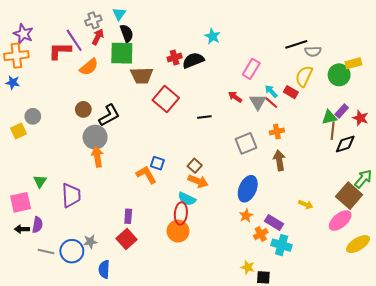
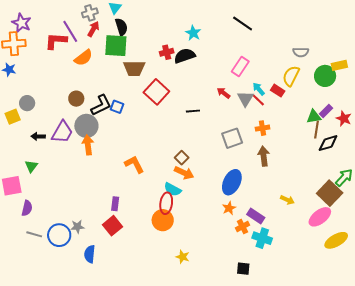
cyan star: (212, 36) -> (193, 33), moved
black line: (296, 44) -> (243, 23), moved, turned 50
blue square: (157, 163) -> (117, 107), moved
purple trapezoid: (71, 195) -> (62, 132), moved, turned 30
black arrow: (22, 229) -> (38, 136), moved
yellow star: (248, 267) -> (183, 257), moved

